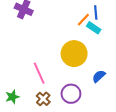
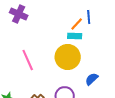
cyan rectangle: (94, 28) -> (75, 36), moved, turned -32
pink line: (39, 73) -> (28, 60), moved

